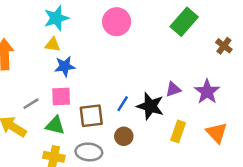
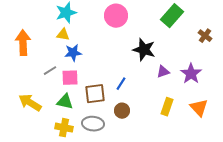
gray line: (31, 104) -> (50, 71), moved
black star: (150, 106) -> (144, 50), moved

